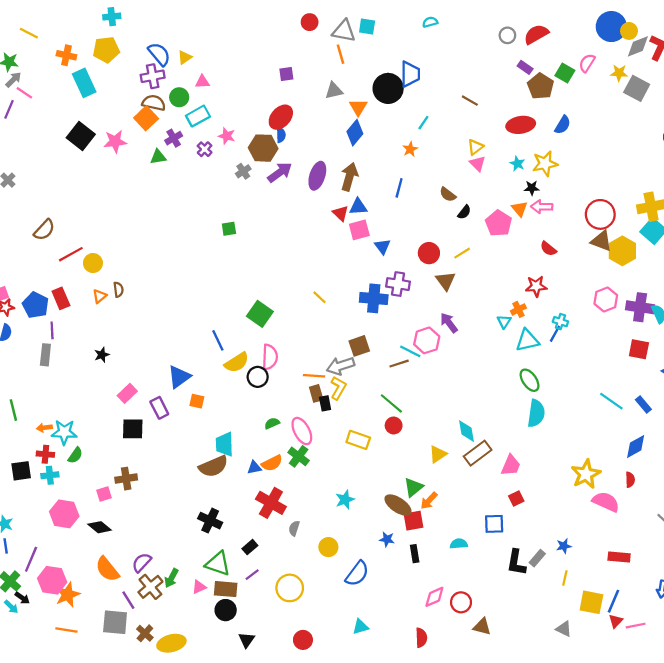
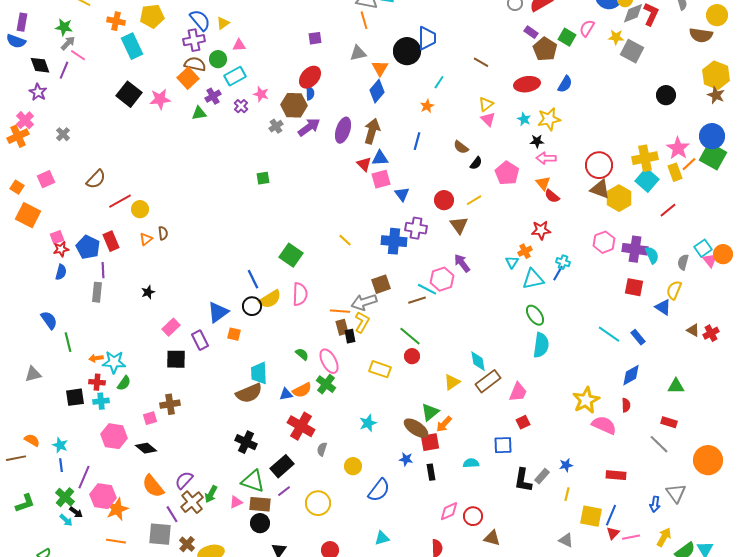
orange triangle: (520, 209) -> (543, 183), moved
black circle: (258, 377) -> (252, 306), moved
green semicircle: (272, 423) -> (302, 354), turned 64
black rectangle: (250, 547) -> (282, 466), size x1.6

